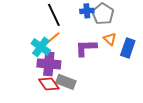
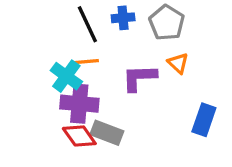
blue cross: (87, 11) -> (123, 18), moved
orange line: (53, 38) -> (86, 62), turned 35
blue rectangle: (128, 48) -> (204, 120), moved

